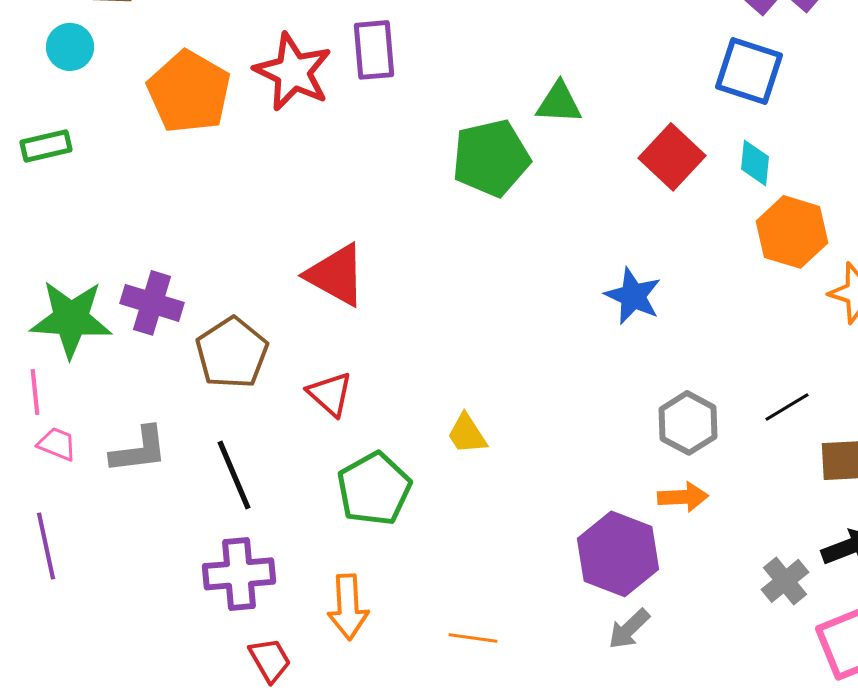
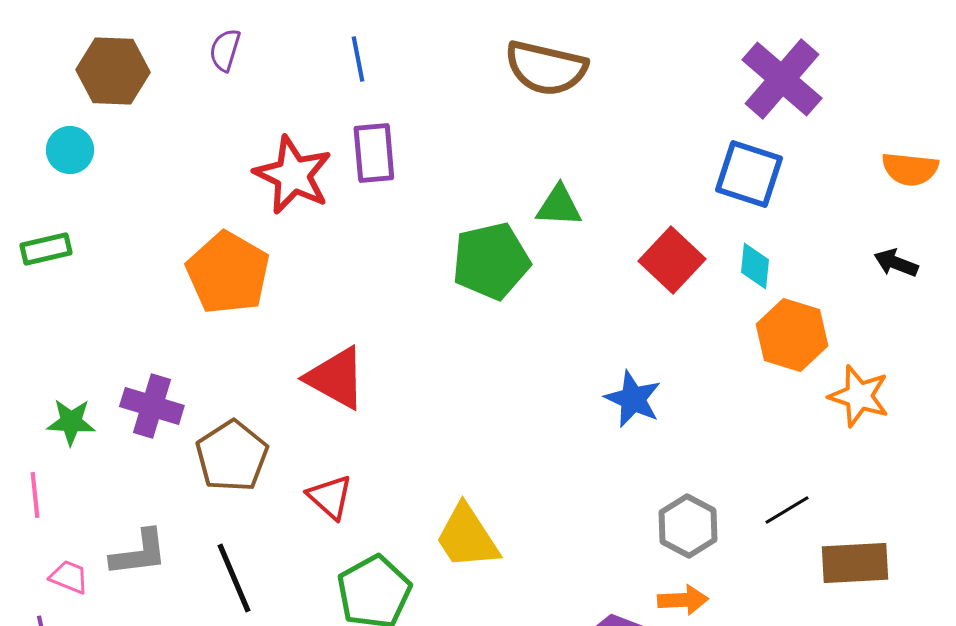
orange pentagon: (189, 92) -> (228, 273), moved
green star: (71, 319) -> (71, 422), size x0.6
yellow trapezoid: (467, 434) -> (467, 537), size x1.6
pink trapezoid: (57, 444) -> (69, 577), moved

